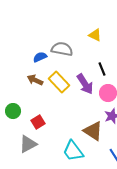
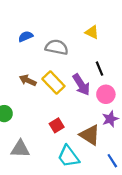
blue semicircle: (40, 57) -> (26, 36), moved
red square: (38, 122) -> (57, 125), moved
gray triangle: (28, 144) -> (20, 149), turned 30

